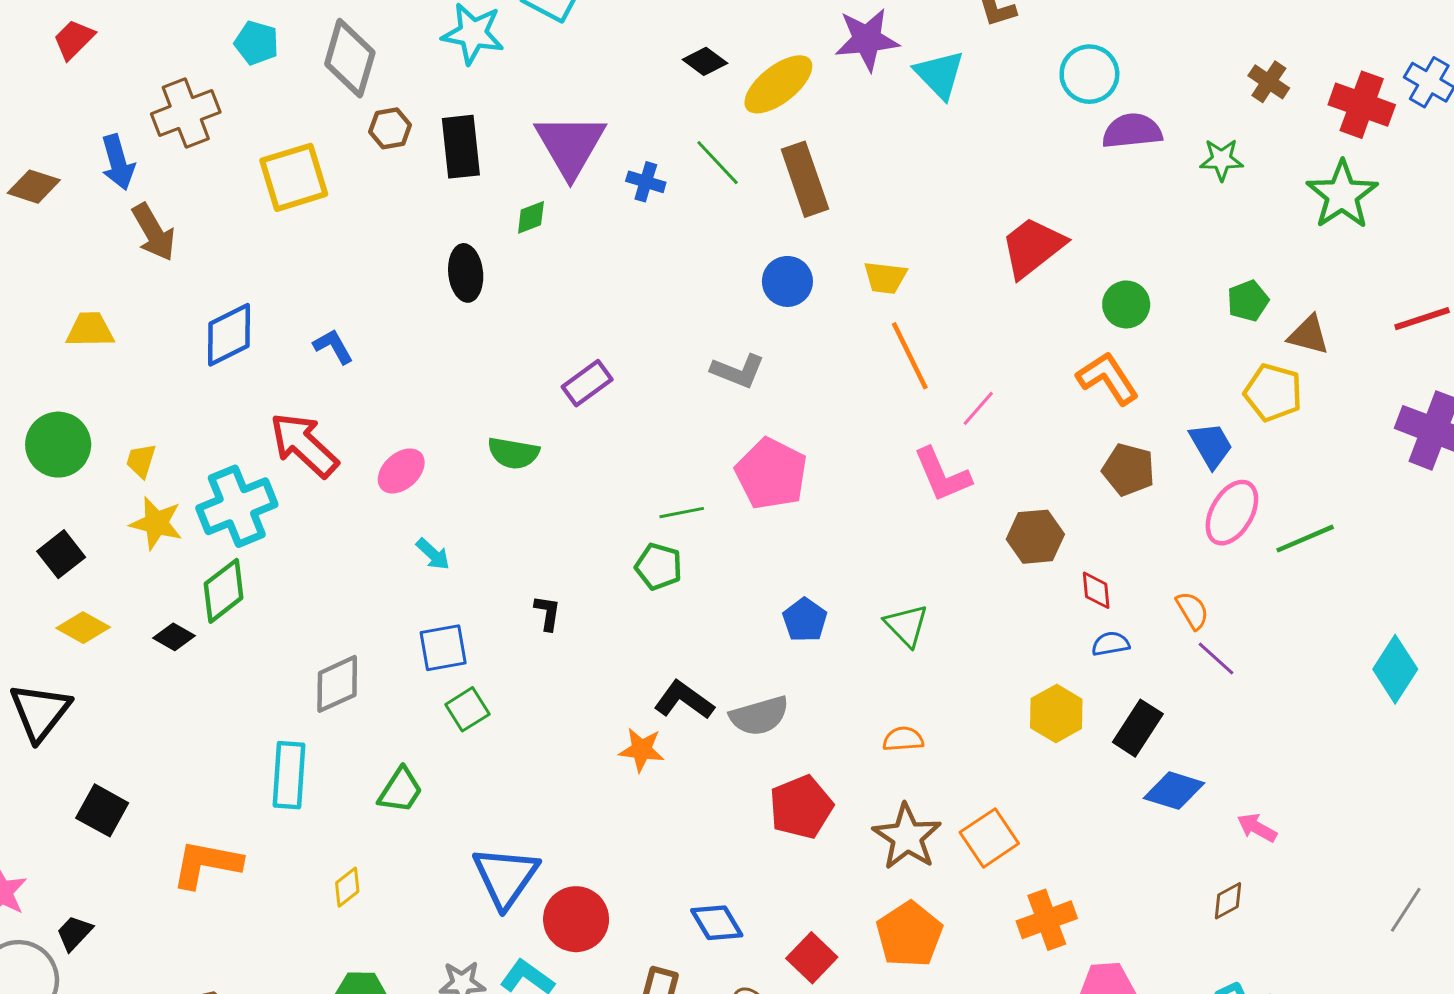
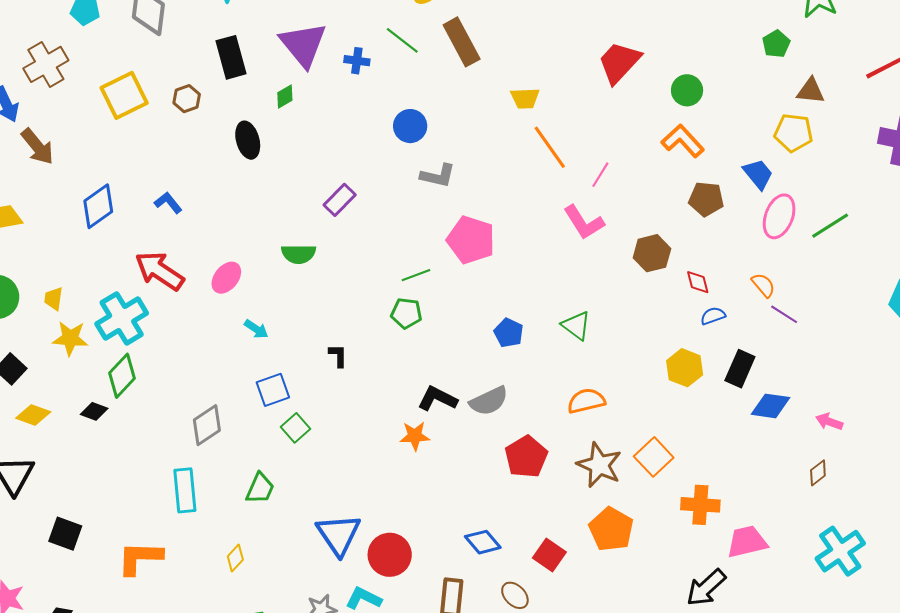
brown hexagon: (390, 128) -> (187, 99), moved
blue circle: (787, 281) -> (410, 126), moved
green pentagon: (1248, 301) -> (776, 44), moved
orange semicircle: (903, 739) -> (586, 401), size x1.4
orange cross: (1047, 920) -> (700, 505), turned 33

